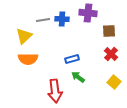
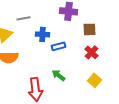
blue cross: (62, 19) -> (42, 34), moved
blue rectangle: (72, 59) -> (58, 46), moved

